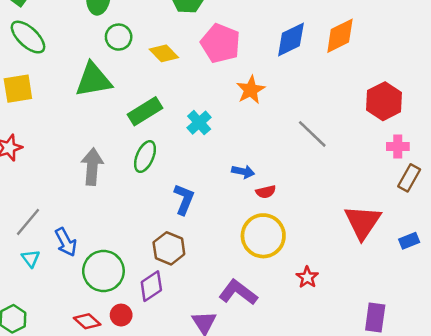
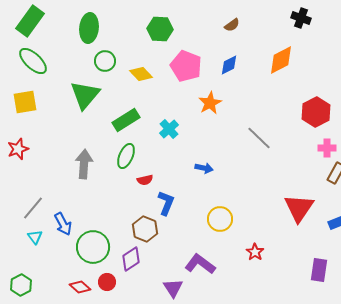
blue diamond: (291, 40) -> (229, 65), moved, size x0.7
green triangle: (93, 80) -> (85, 95), turned -40
red semicircle: (266, 192) -> (145, 180), moved
blue L-shape: (184, 199) -> (166, 203), moved
yellow circle: (263, 236) -> (220, 219), size x0.7
purple rectangle: (375, 318) -> (319, 270), moved

